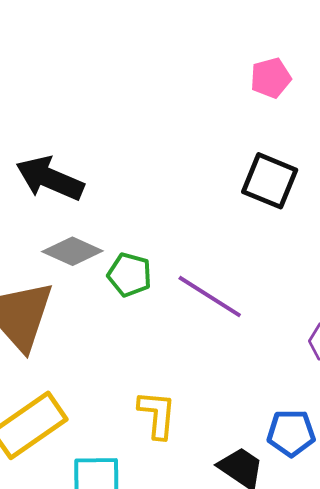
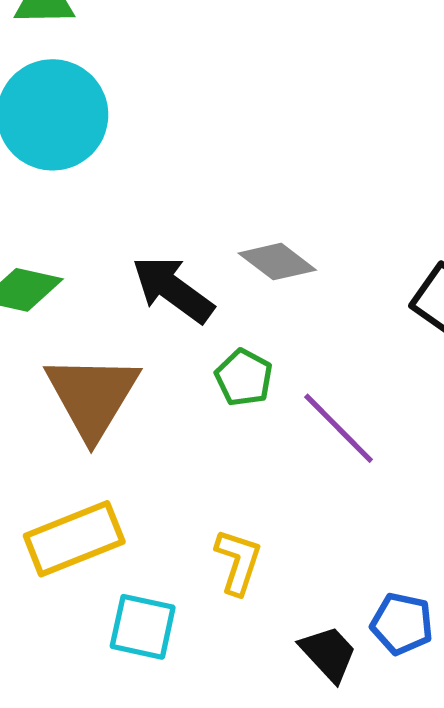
black arrow: (50, 178) -> (173, 289), moved
gray diamond: (72, 251) -> (277, 262), moved

